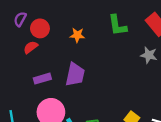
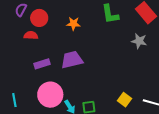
red semicircle: (31, 47) -> (31, 35), turned 40
purple trapezoid: (75, 74) -> (72, 60), turned -115

